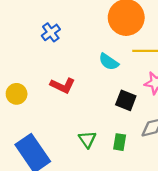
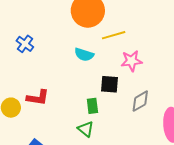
red L-shape: (63, 85) -> (38, 98), moved
green rectangle: (120, 142) -> (92, 106), moved

